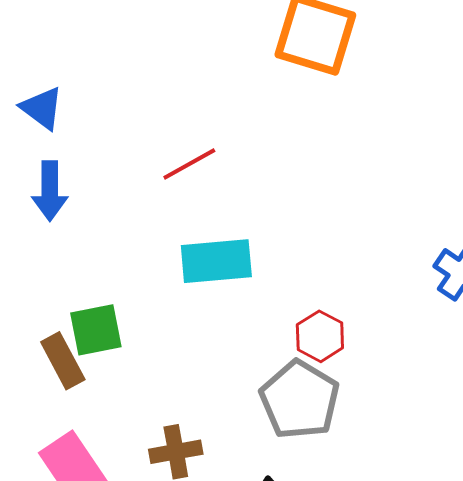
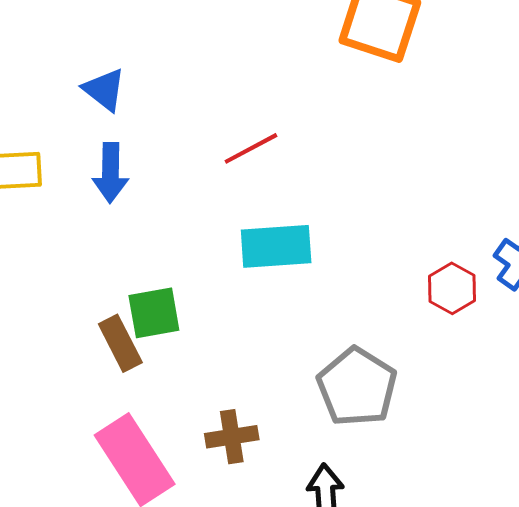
red hexagon: (320, 336) -> (452, 288), moved

